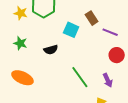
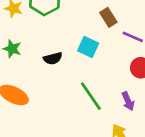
cyan square: (71, 30) -> (88, 47), moved

